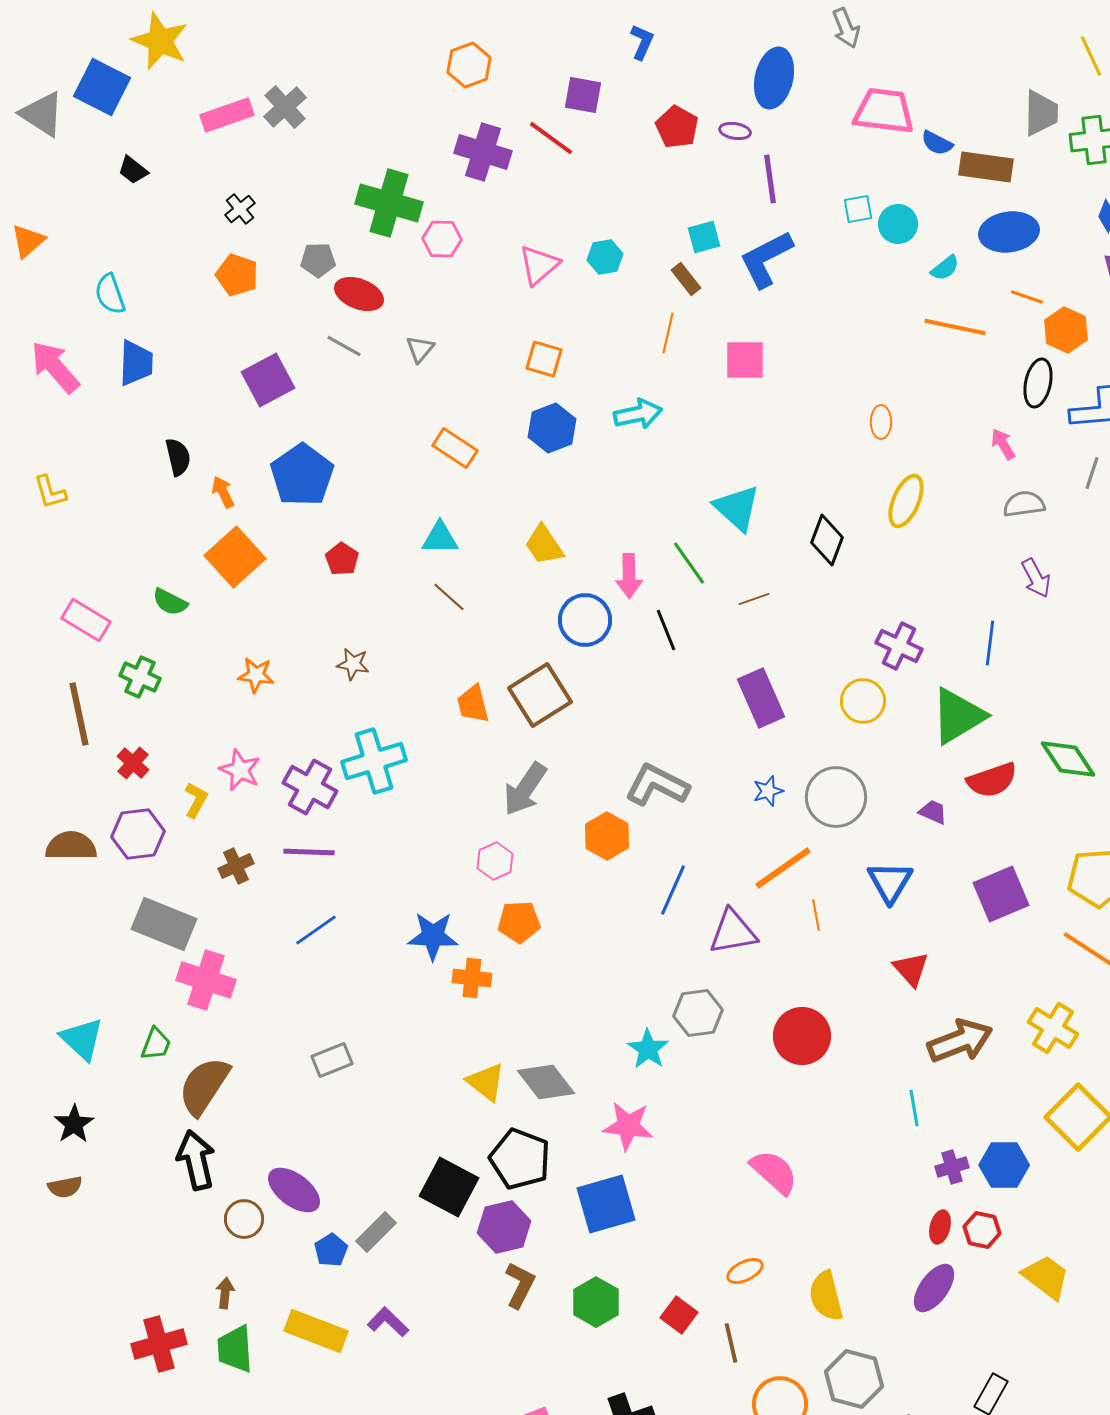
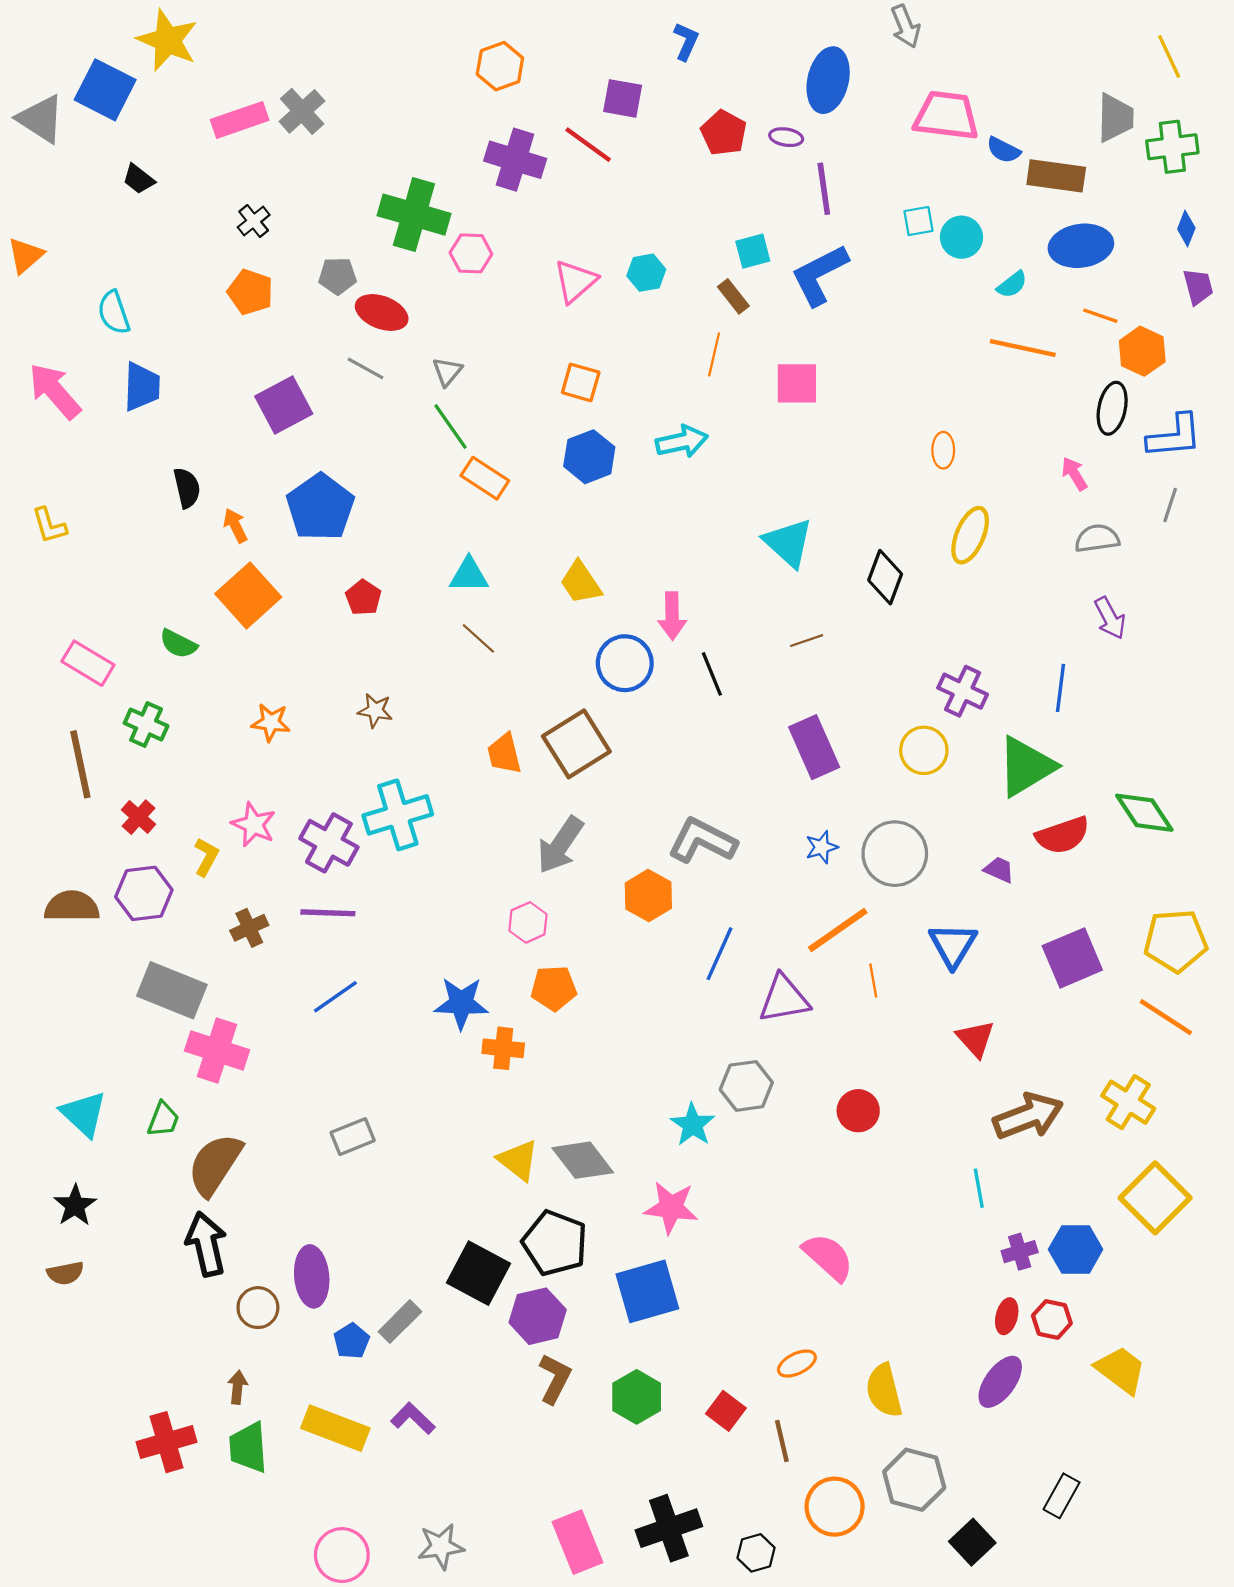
green line: (689, 563) -> (450, 427), moved
red circle: (802, 1036) -> (858, 1111), size x0.7
purple ellipse: (294, 1190) -> (312, 1276), turned 48

